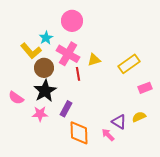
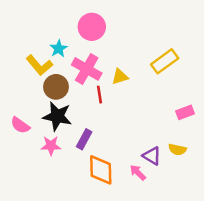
yellow rectangle: (129, 64) -> (165, 61), moved
black star: (45, 91) -> (57, 116), turned -30
yellow semicircle: (139, 117) -> (177, 149), turned -144

